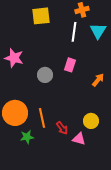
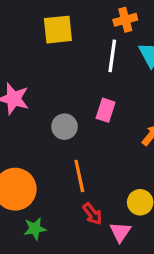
orange line: (42, 118) -> (79, 176), moved
pink triangle: (79, 139) -> (120, 232), turned 48

